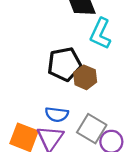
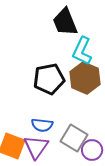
brown hexagon: (85, 77) -> (85, 78), moved, size x1.4

